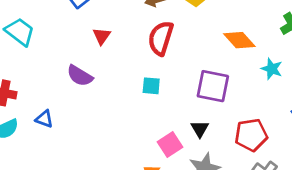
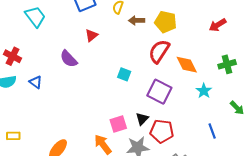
red semicircle: (161, 38) -> (159, 51), moved
cyan square: (151, 86) -> (124, 74), moved
red pentagon: (251, 135) -> (162, 131), moved

